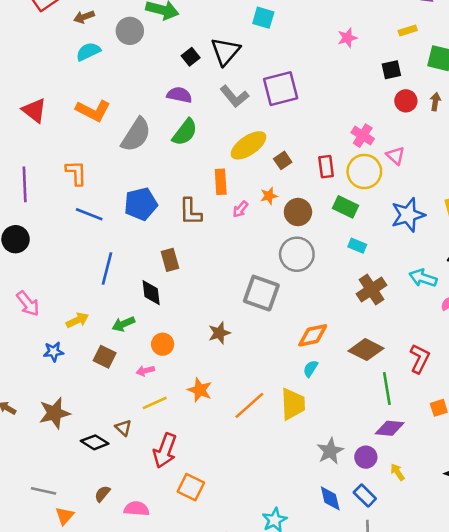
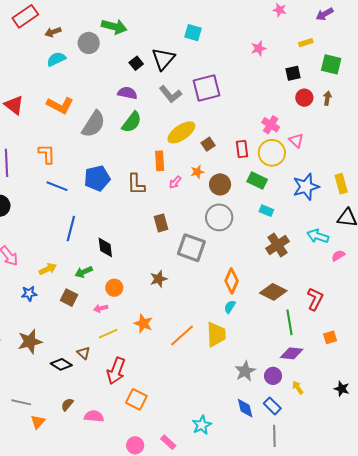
brown rectangle: (170, 260) -> (161, 223), moved
orange diamond: (313, 335) -> (232, 281), turned -55

